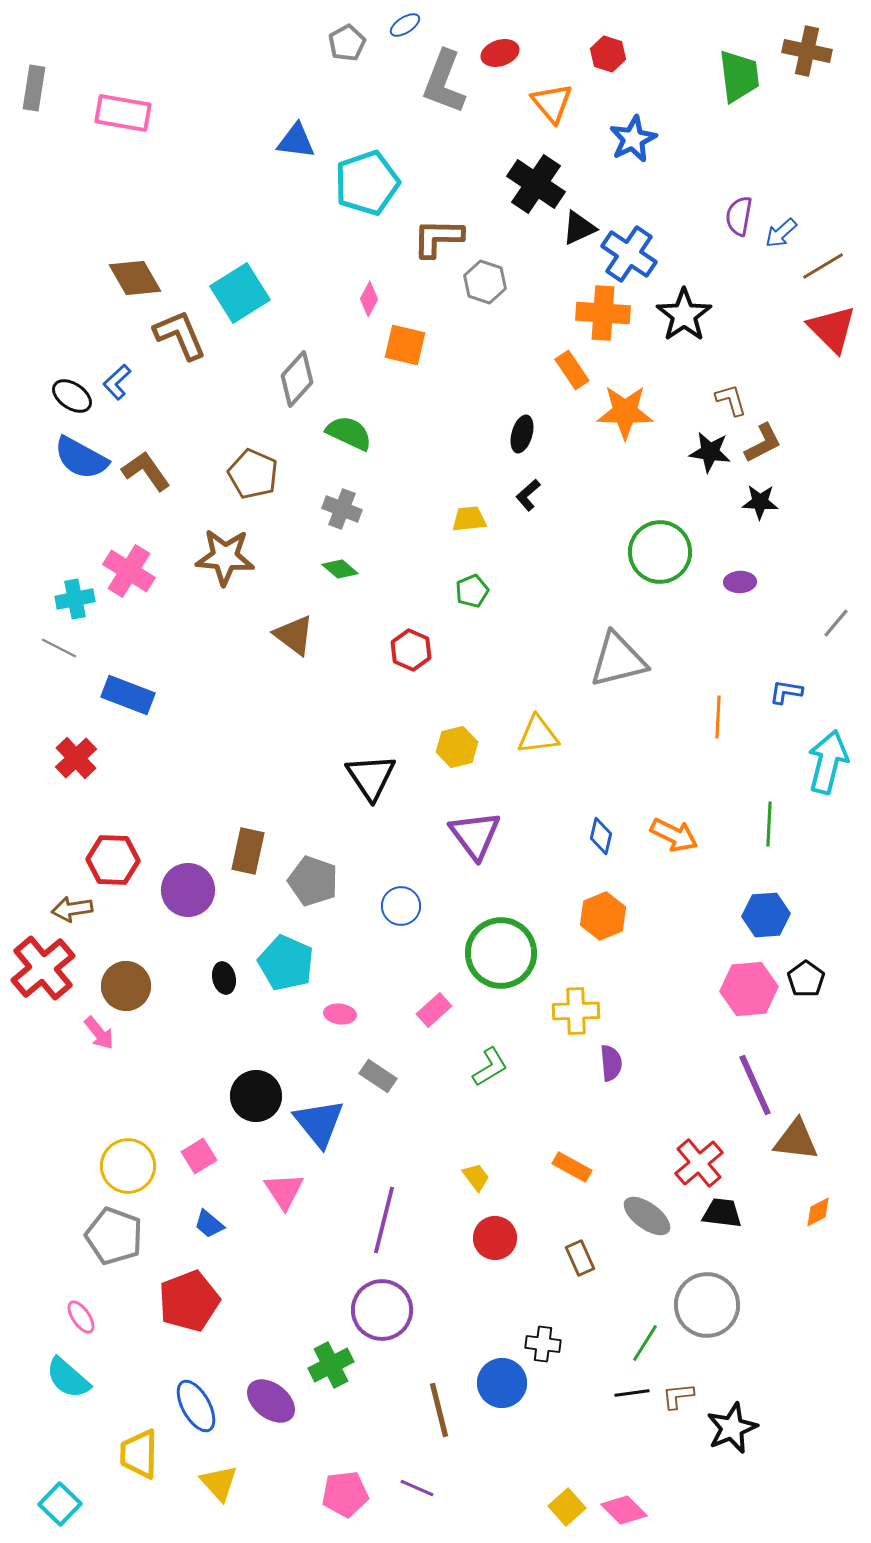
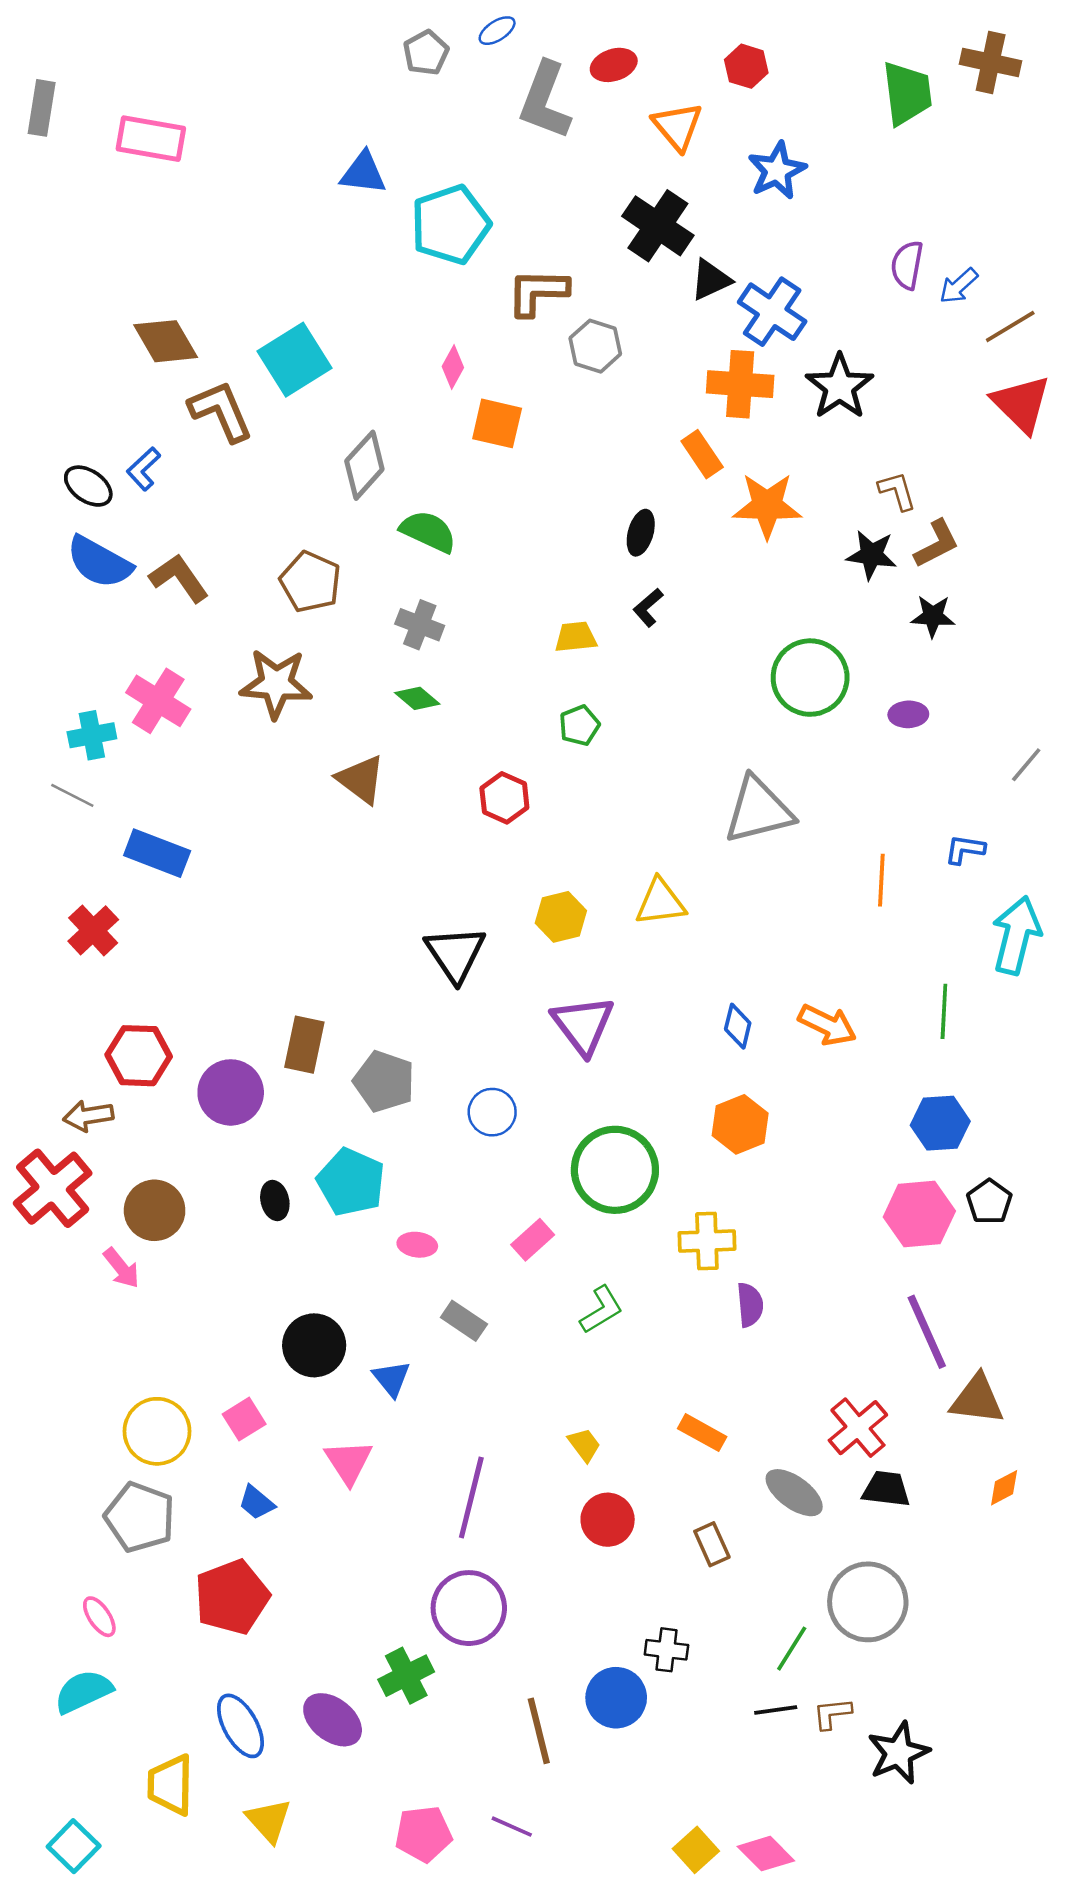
blue triangle: (319, 1123) -> (391, 1379), size x0.6
cyan semicircle: (68, 1378) -> (83, 1692), turned 114

